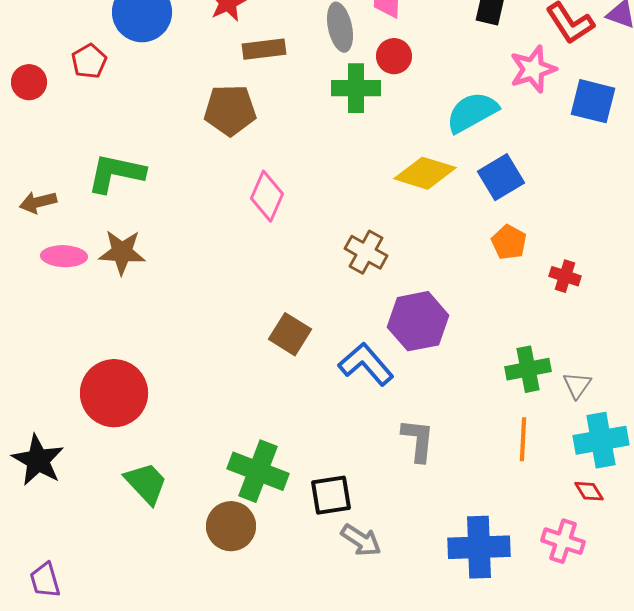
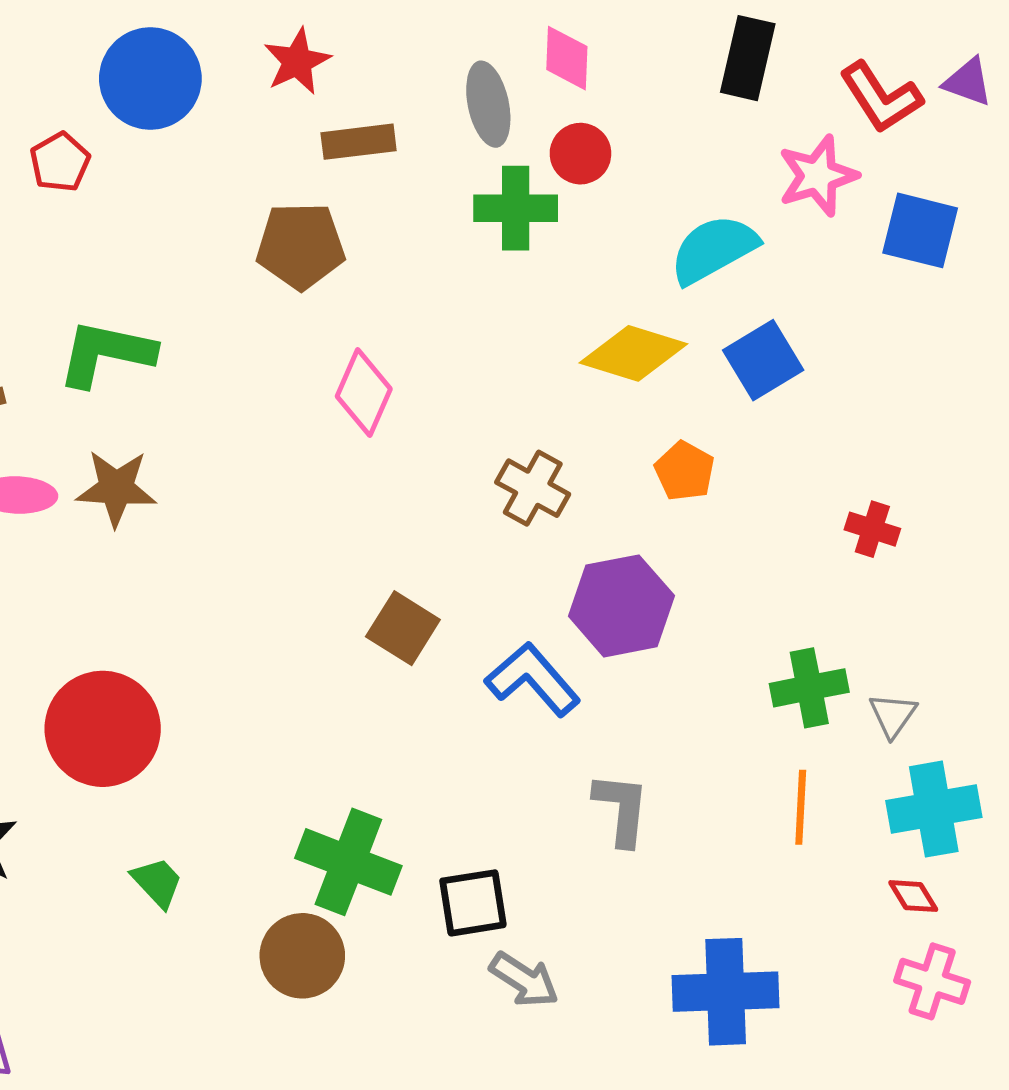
orange pentagon: (509, 242) -> (685, 471), moved
green trapezoid: (146, 483) -> (157, 882), size x0.7
pink cross: (563, 541) -> (932, 981), moved

